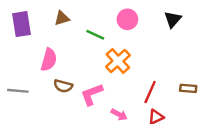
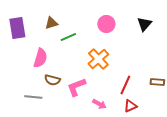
green line: (95, 35) -> (68, 37), moved, turned -49
gray line: (18, 91) -> (33, 97), moved

